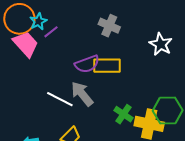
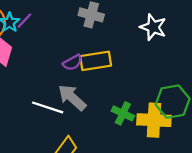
purple line: (51, 32) -> (24, 21), moved
purple semicircle: (87, 64) -> (73, 62), size x0.7

